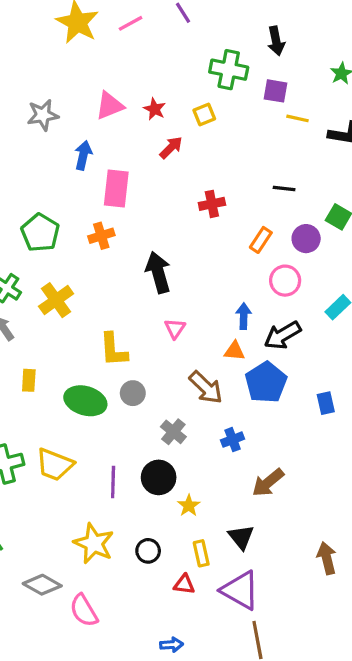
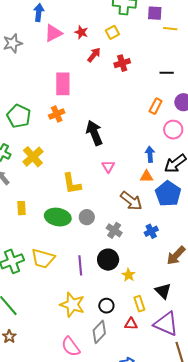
blue arrow: (83, 155) -> (39, 12), moved
red cross: (212, 204) -> (122, 63), moved
gray circle: (133, 393) -> (87, 217), moved
gray diamond: (42, 585) -> (99, 332), moved, turned -70

